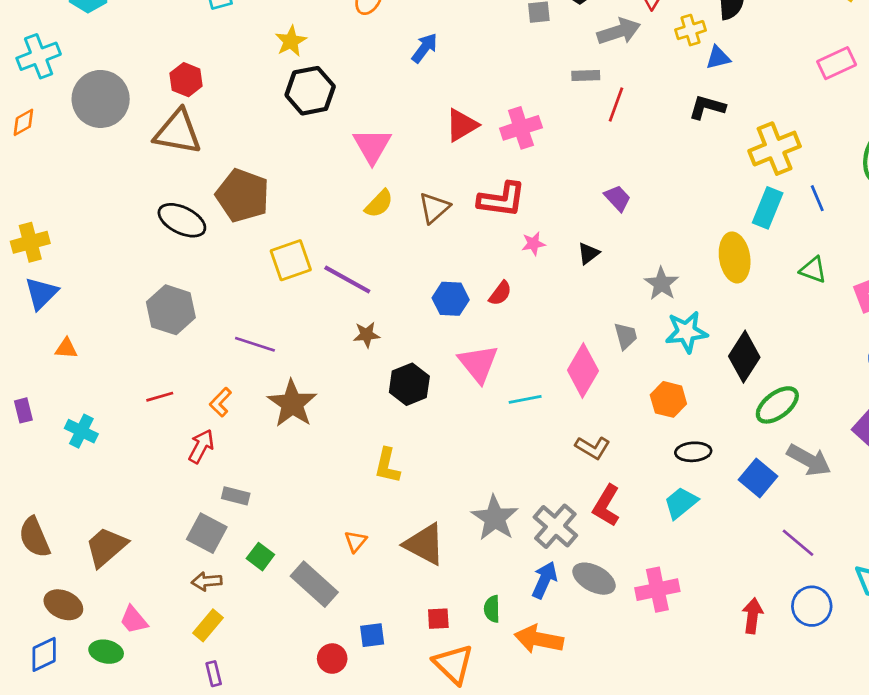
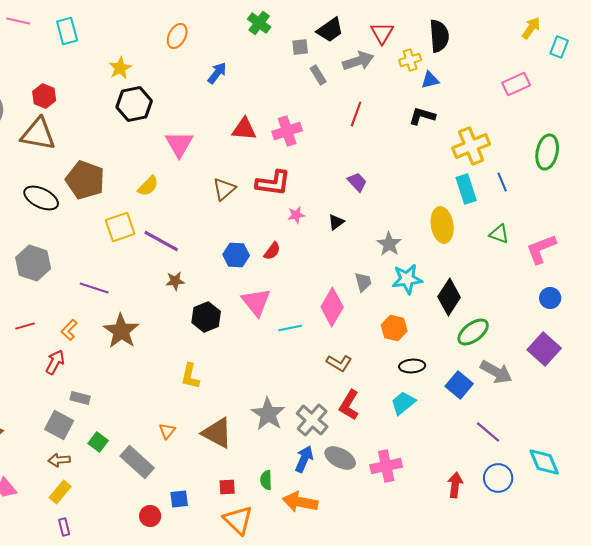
gray rectangle: (586, 76) -> (318, 75), moved, turned 60
red triangle: (462, 125) -> (244, 129), turned 36
yellow semicircle: (379, 204) -> (148, 186), moved
cyan rectangle: (768, 208) -> (466, 189), turned -40

